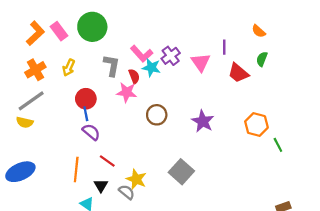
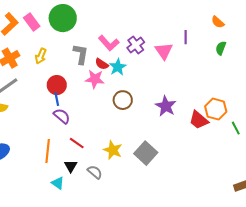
cyan star: (151, 68) -> (118, 67), moved, turned 30
red trapezoid: (238, 73) -> (199, 120), moved
red semicircle: (134, 76) -> (102, 64), turned 144
yellow star: (136, 179) -> (113, 150), moved

